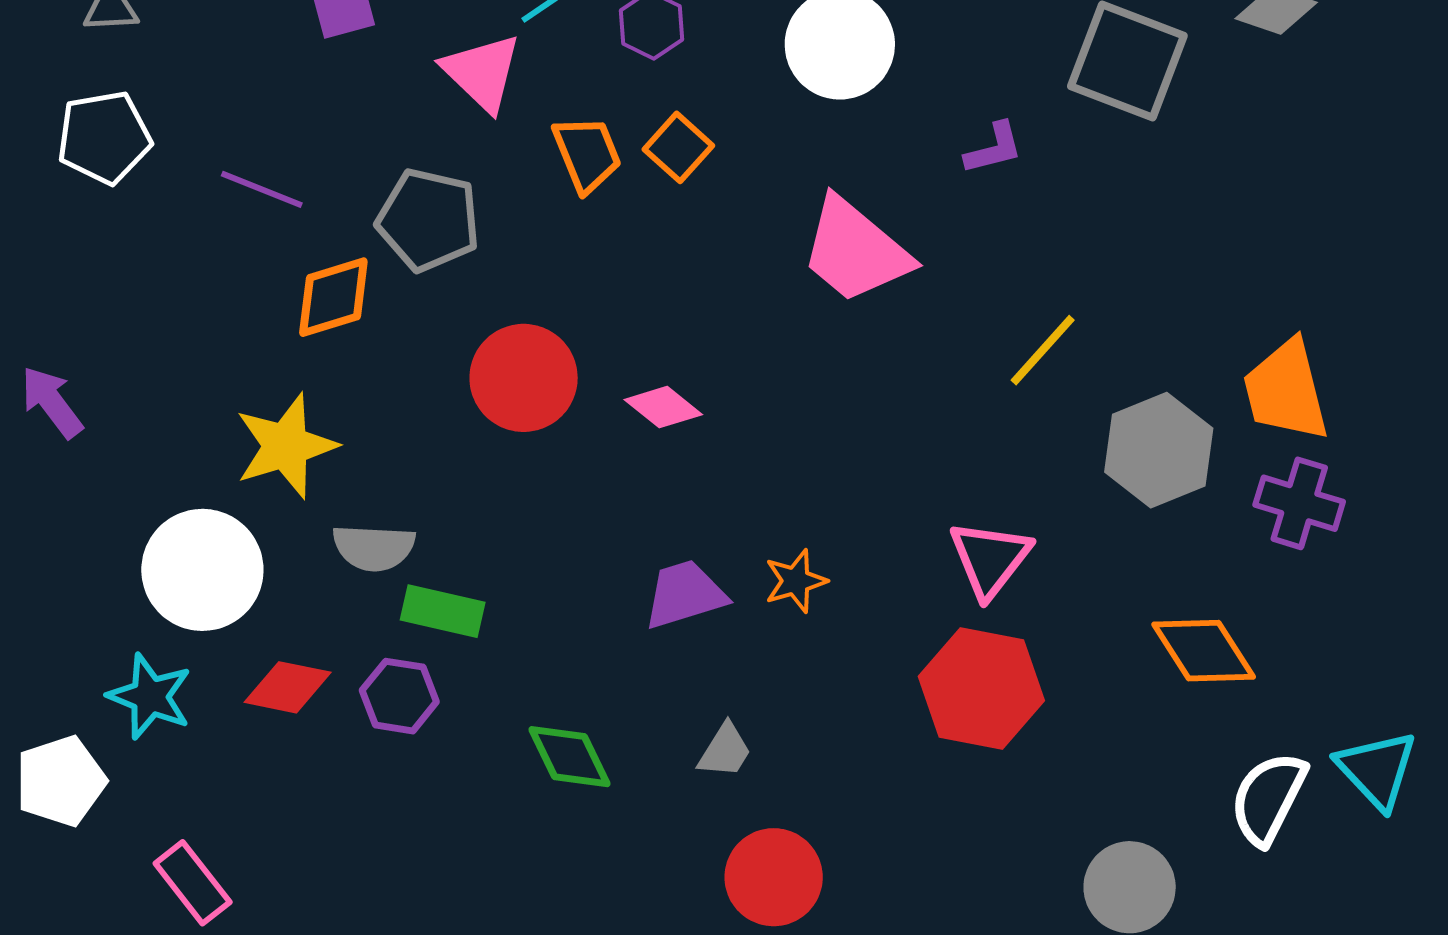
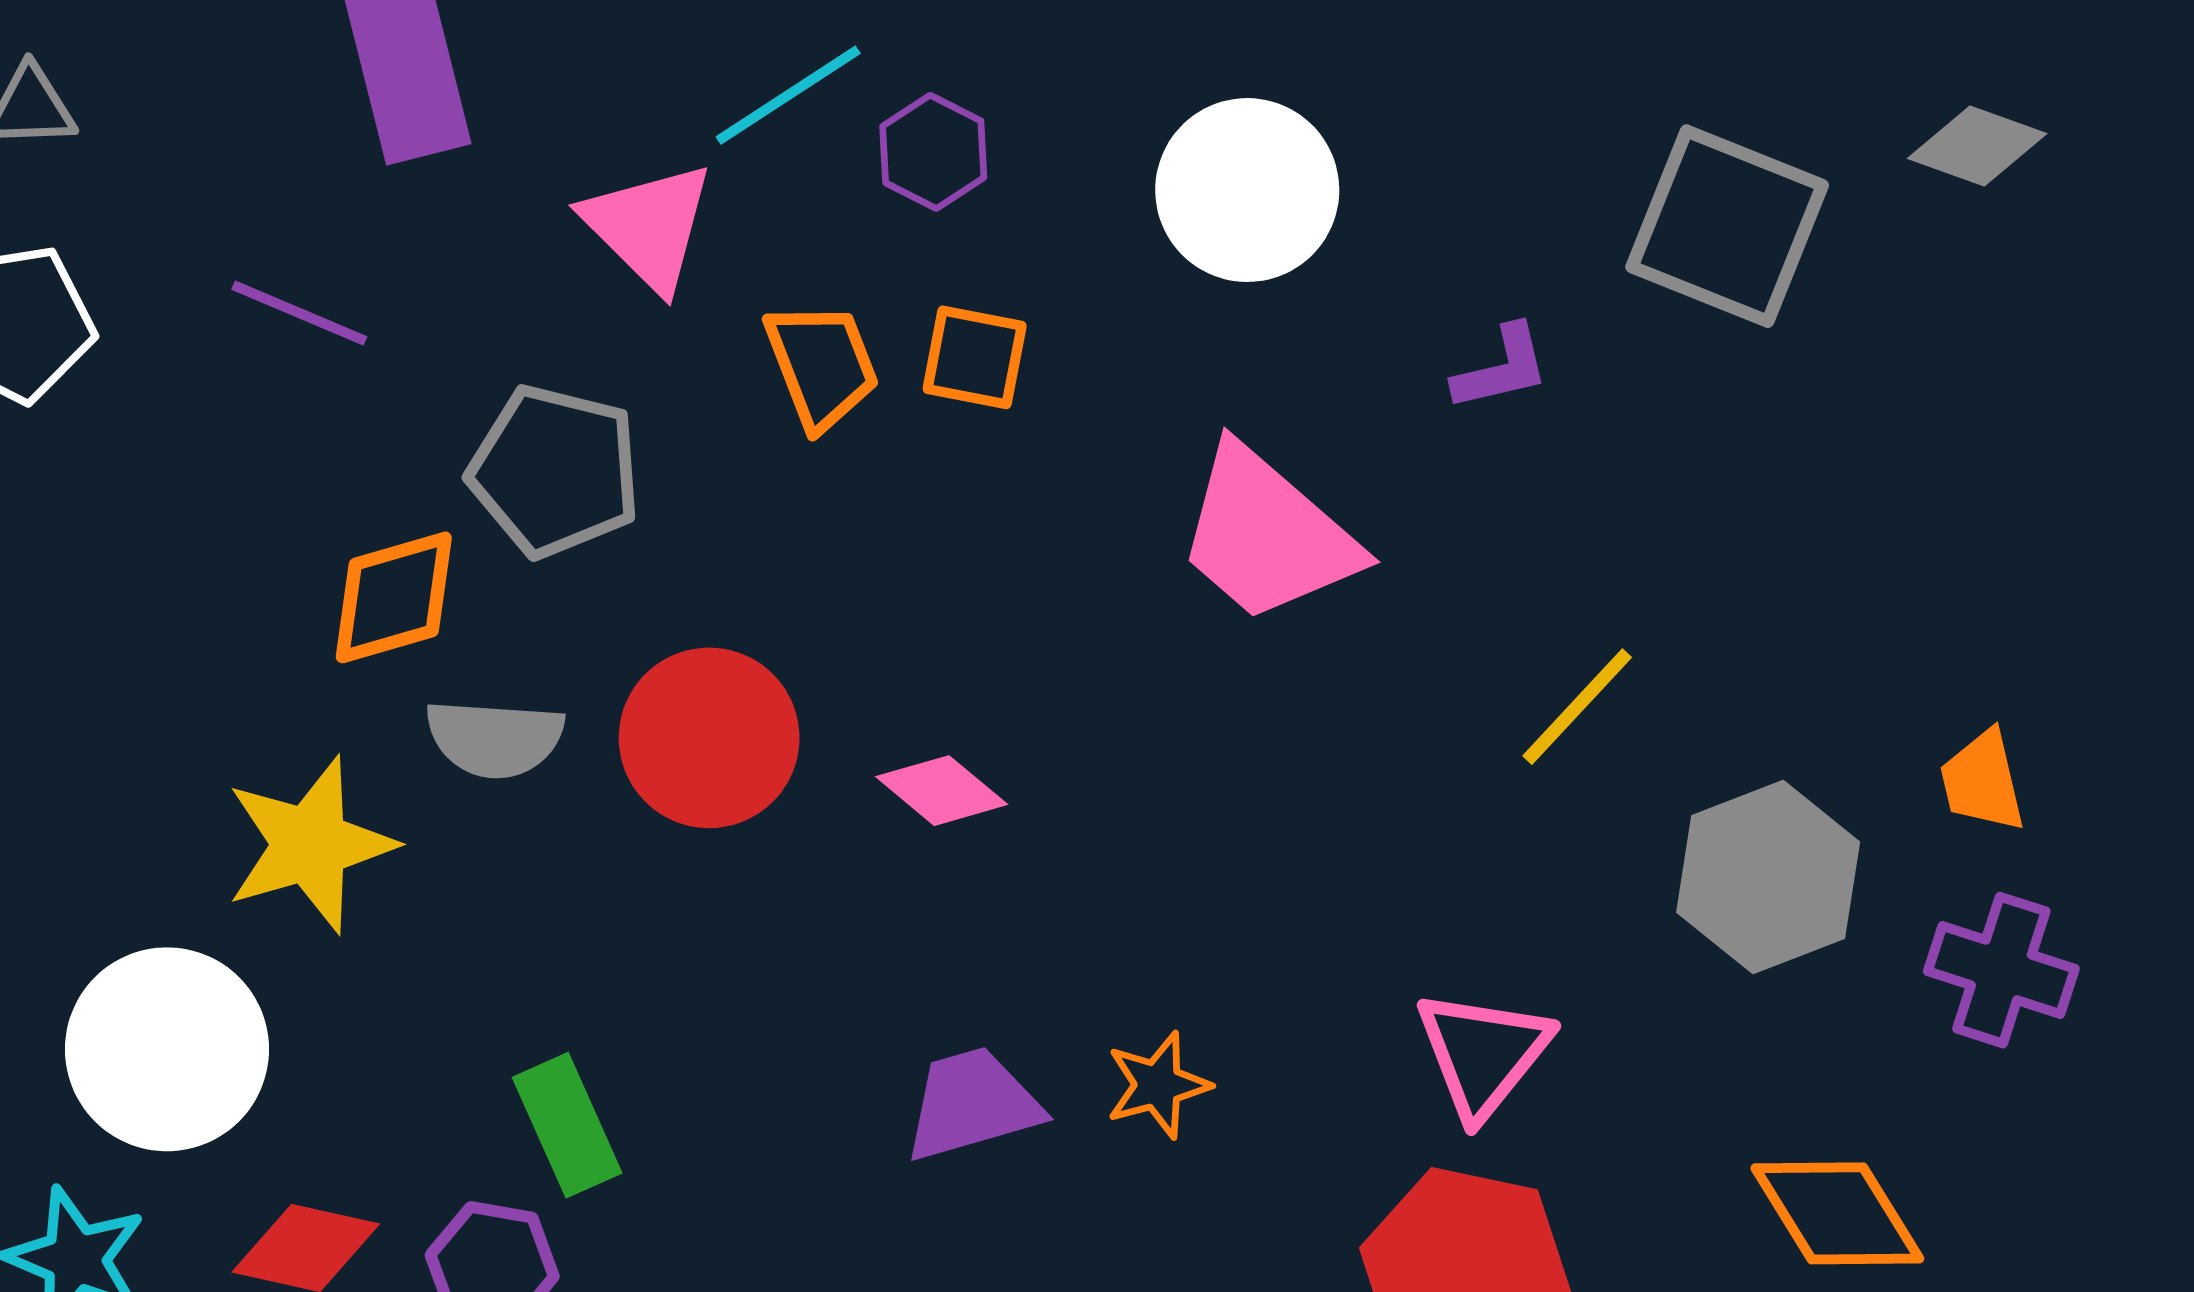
orange square: (678, 147) -> (975, 357), turned -32
purple line: (262, 189) -> (299, 313), moved
orange trapezoid: (1286, 390) -> (1982, 781), size x0.6
gray semicircle: (374, 548) -> (495, 738), moved
green rectangle: (443, 611) -> (567, 1125), turned 52

